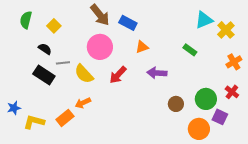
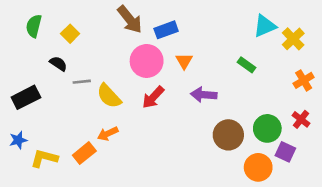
blue rectangle: (128, 23) -> (166, 30), turned -48
pink circle: (100, 47) -> (147, 61), moved
orange triangle: (142, 47) -> (184, 61), turned -40
black rectangle: (44, 75) -> (26, 97), moved, turned -60
brown circle: (176, 104) -> (228, 135), size x1.5

